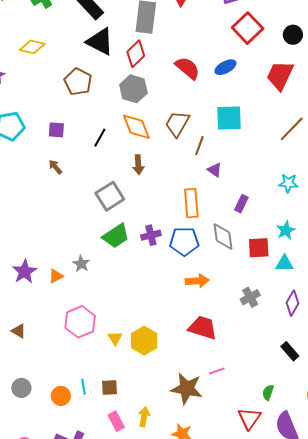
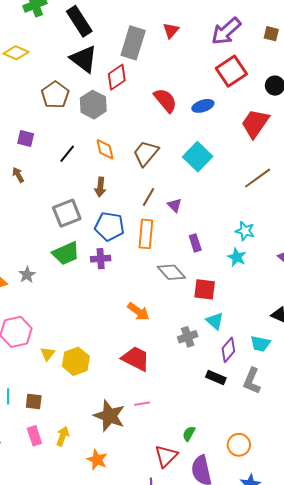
gray hexagon: (133, 89) -> (93, 105), moved
cyan square: (229, 118) -> (198, 157), turned 36
orange diamond: (136, 127) -> (105, 149), size x0.7
brown line: (199, 146) -> (148, 197), moved
purple rectangle: (241, 204) -> (195, 243), turned -54
cyan star: (286, 230) -> (237, 257), moved, turned -30
gray diamond: (223, 237) -> (171, 272), turned -44
blue pentagon: (184, 241) -> (110, 226), moved
cyan triangle: (284, 263) -> (215, 321), moved, turned 30
orange arrow: (197, 281) -> (138, 312), turned 30
black rectangle: (290, 351) -> (216, 378), moved, turned -36

